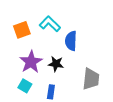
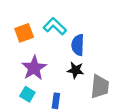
black star: (56, 64) -> (76, 70), moved

